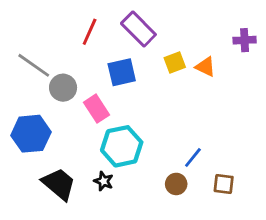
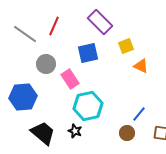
red line: (90, 32) -> (54, 26), moved
gray line: (34, 65) -> (25, 34), moved
orange triangle: (205, 67) -> (141, 66), moved

